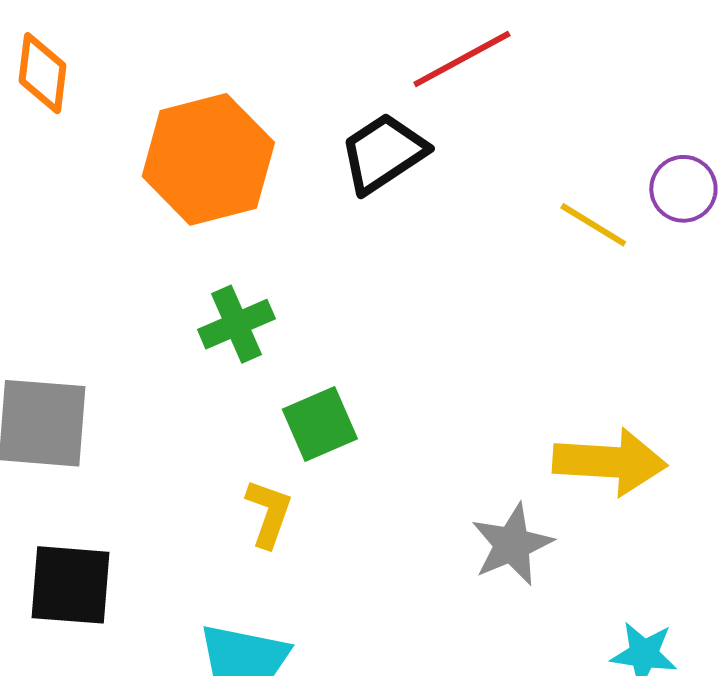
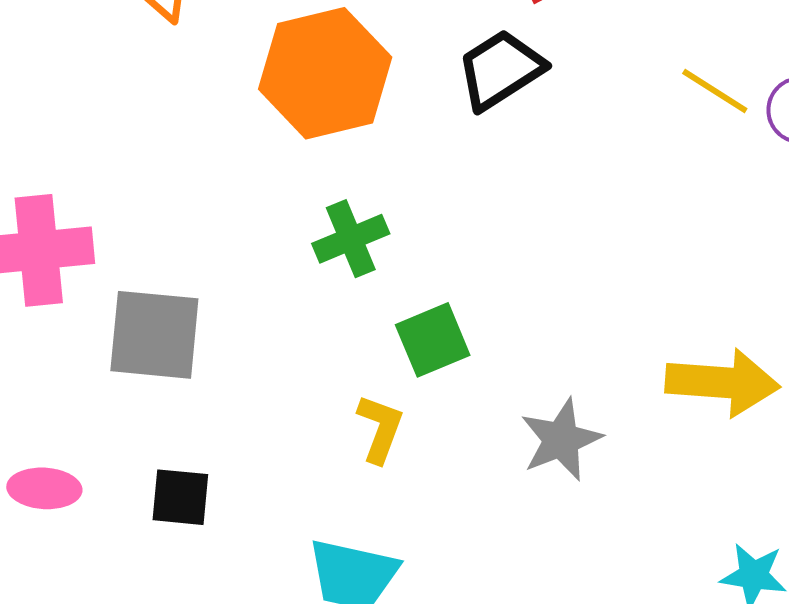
yellow line: (593, 225) -> (715, 91), moved
gray star: (512, 544) -> (561, 440), moved
black square: (70, 585) -> (180, 497), size x0.7

